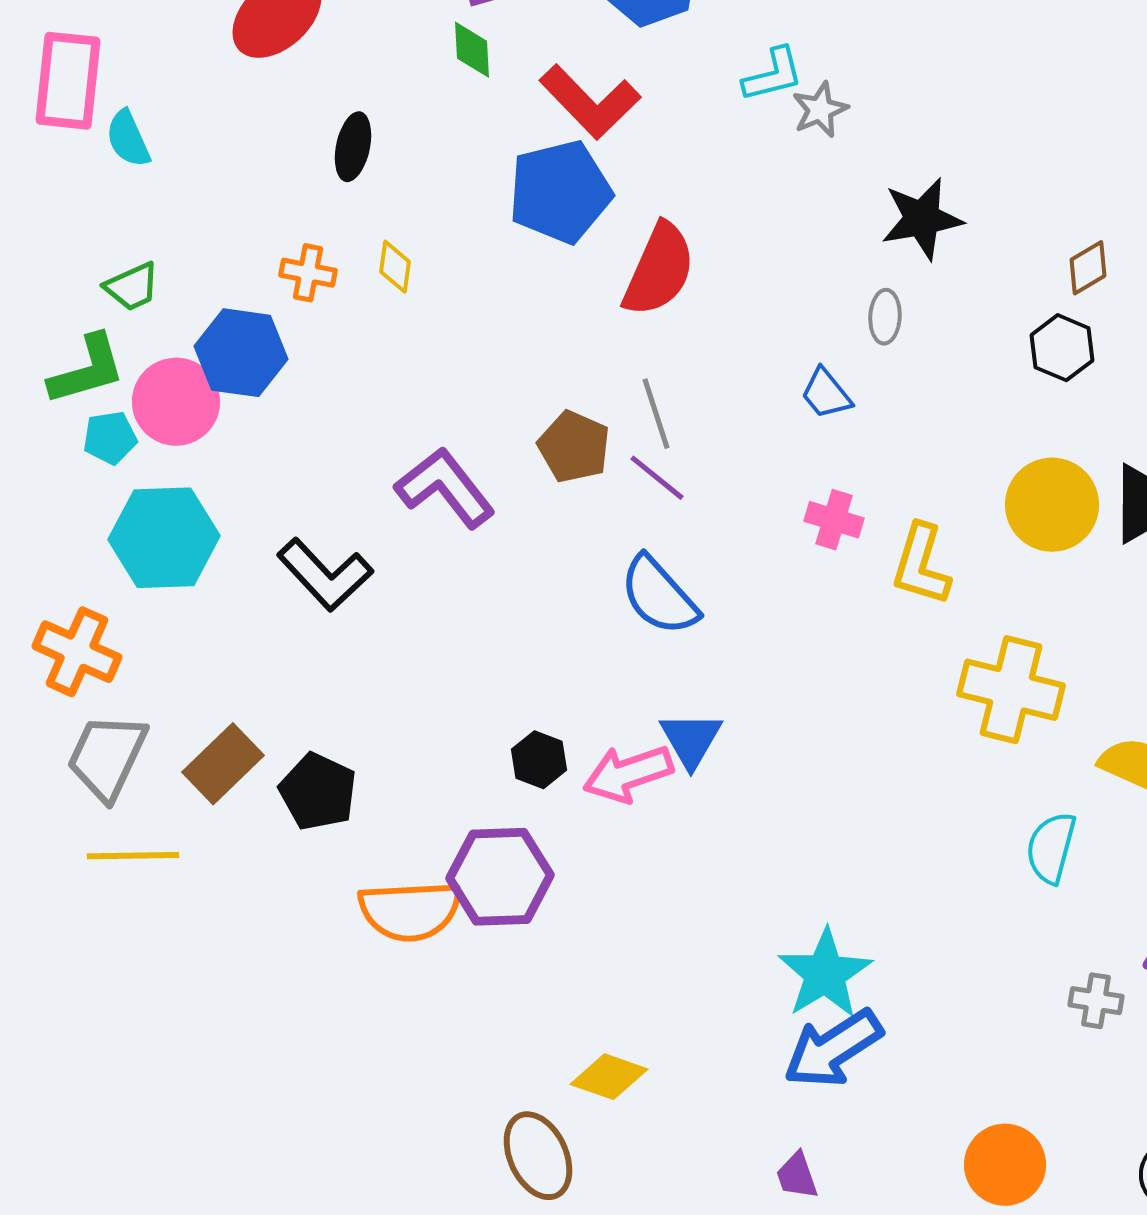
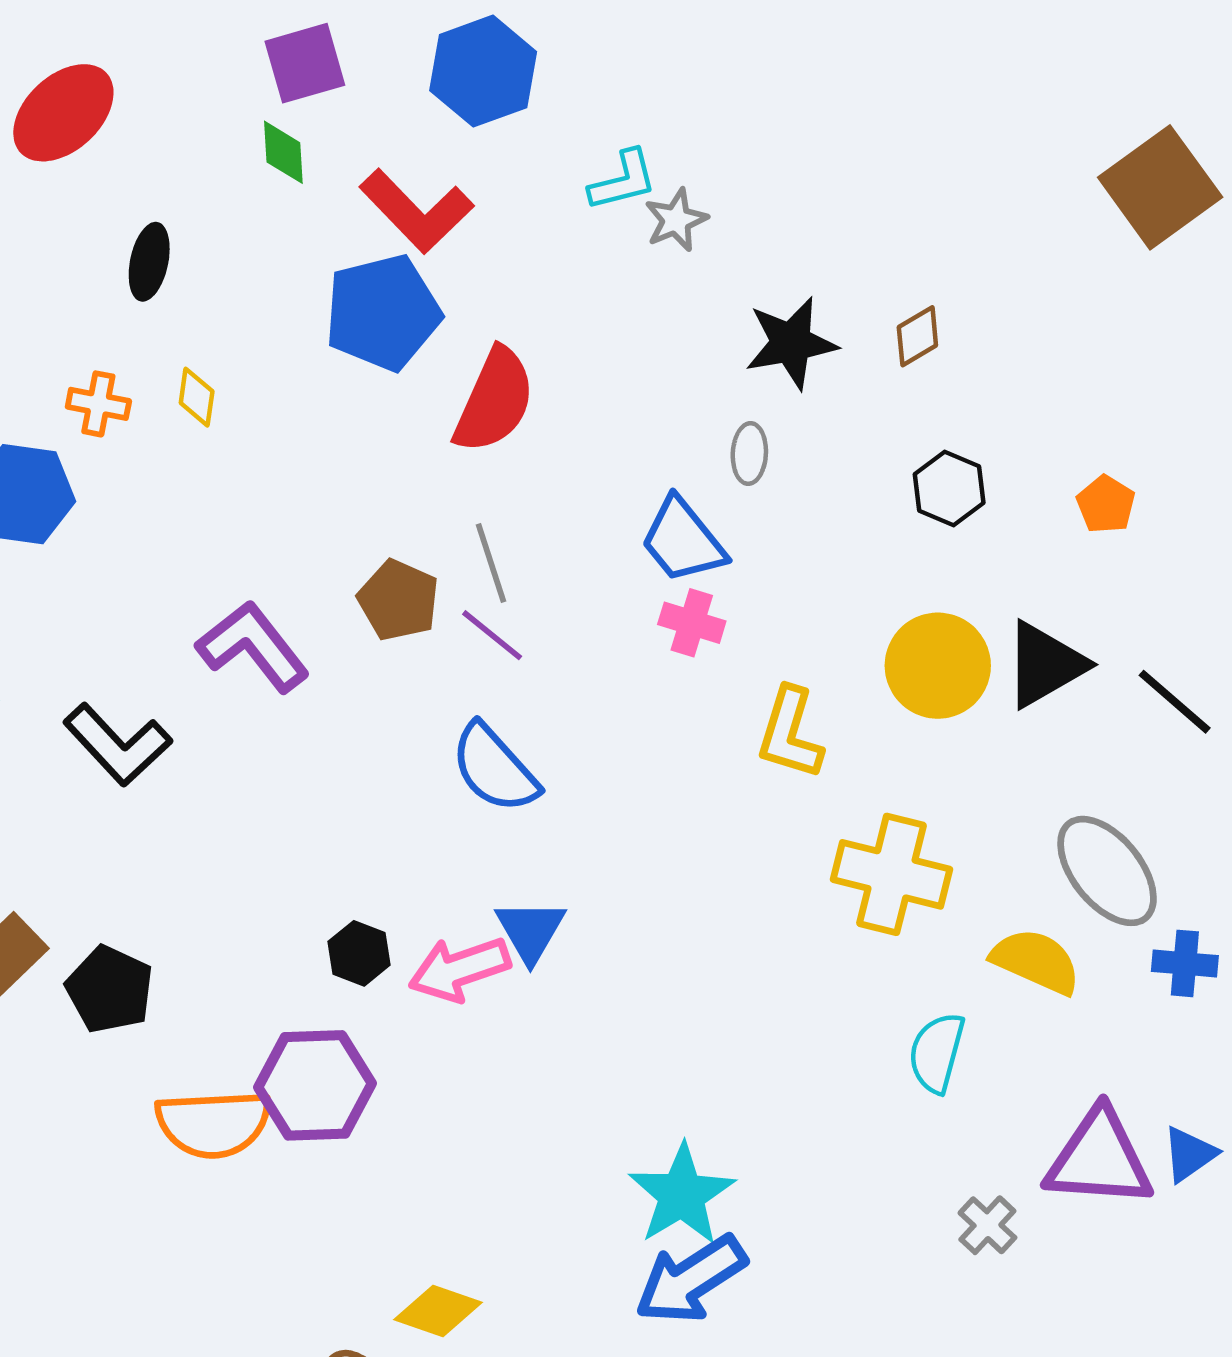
brown diamond: (1088, 268) -> (917, 336), moved
blue trapezoid: (826, 394) -> (683, 540), size x1.5
pink cross: (834, 520) -> (692, 623), moved
gray cross: (1096, 1001) -> (987, 1225), turned 34

